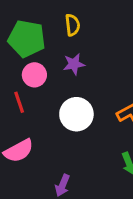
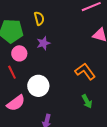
white circle: (76, 114) -> (38, 86), moved

